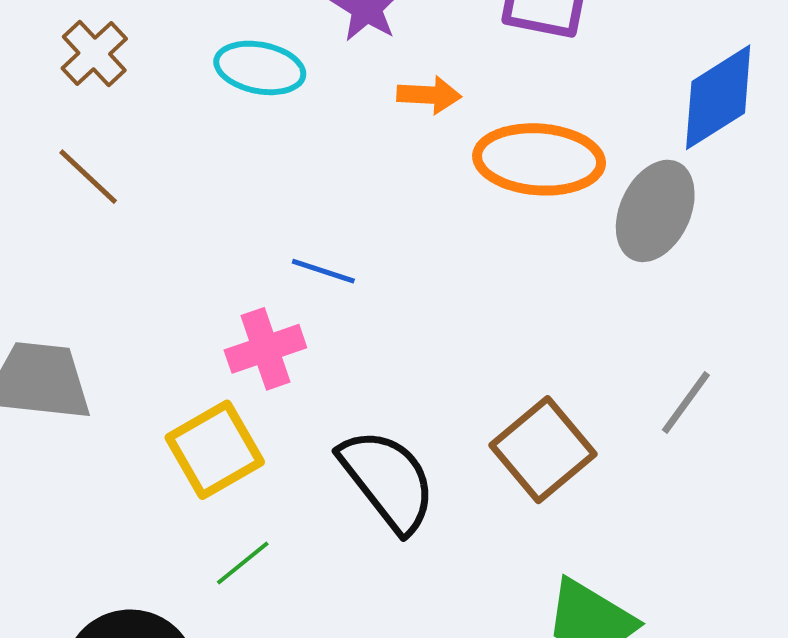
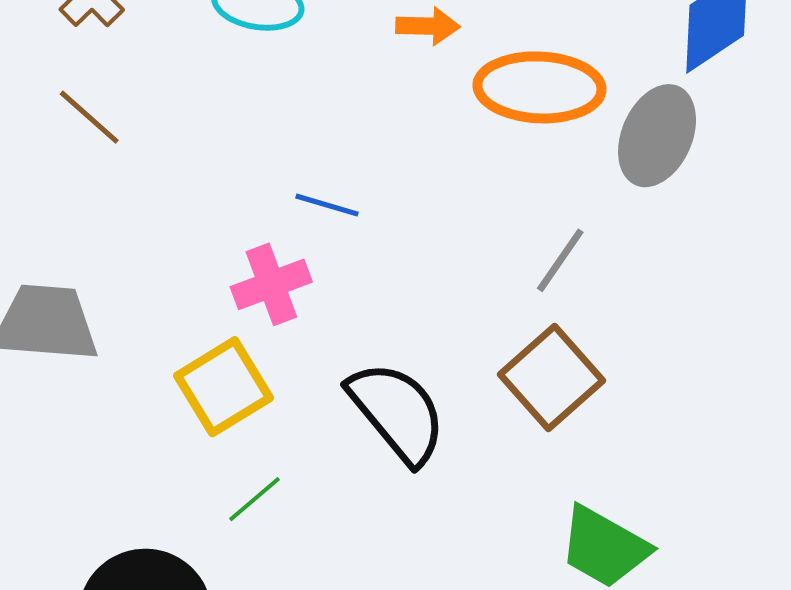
gray line: (686, 403) -> (560, 260), moved

